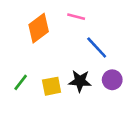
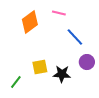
black star: (80, 81) -> (62, 74), moved
green line: (21, 82) -> (16, 82), moved

